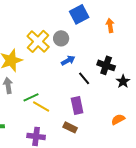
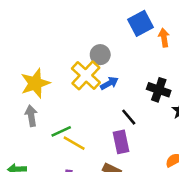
blue square: (79, 14) -> (141, 23), moved
yellow cross: (38, 41) -> (86, 75), moved
black line: (84, 78) -> (129, 117), moved

